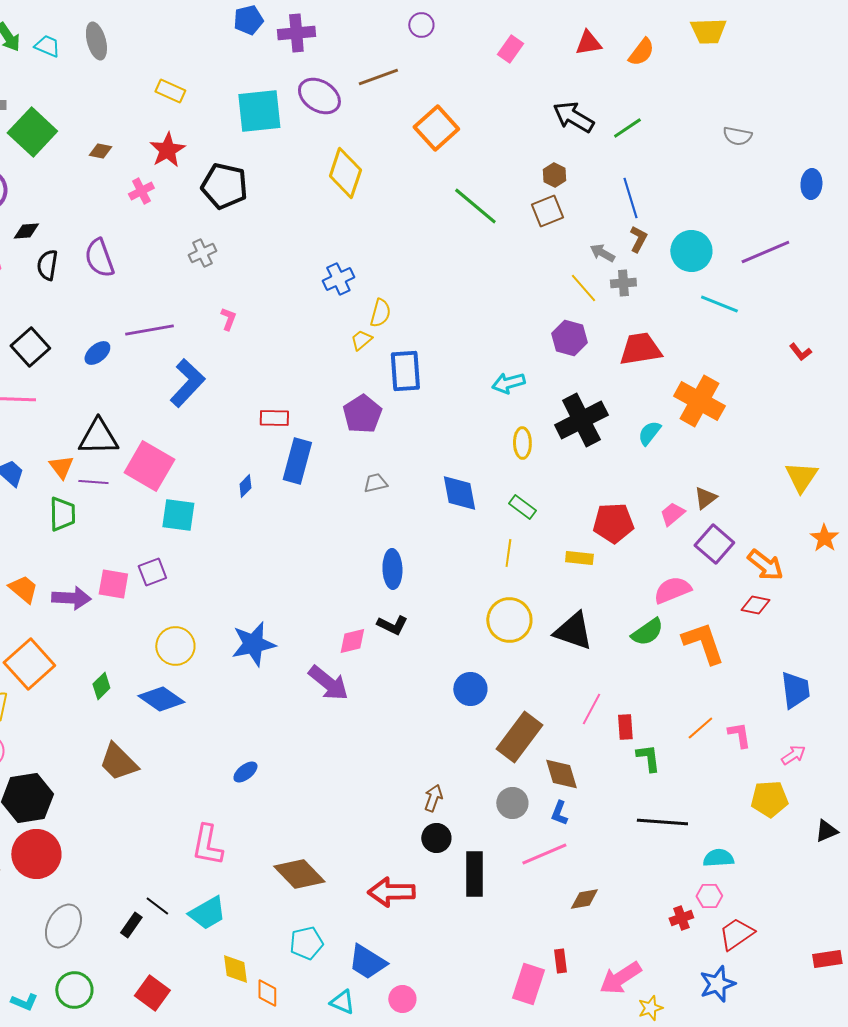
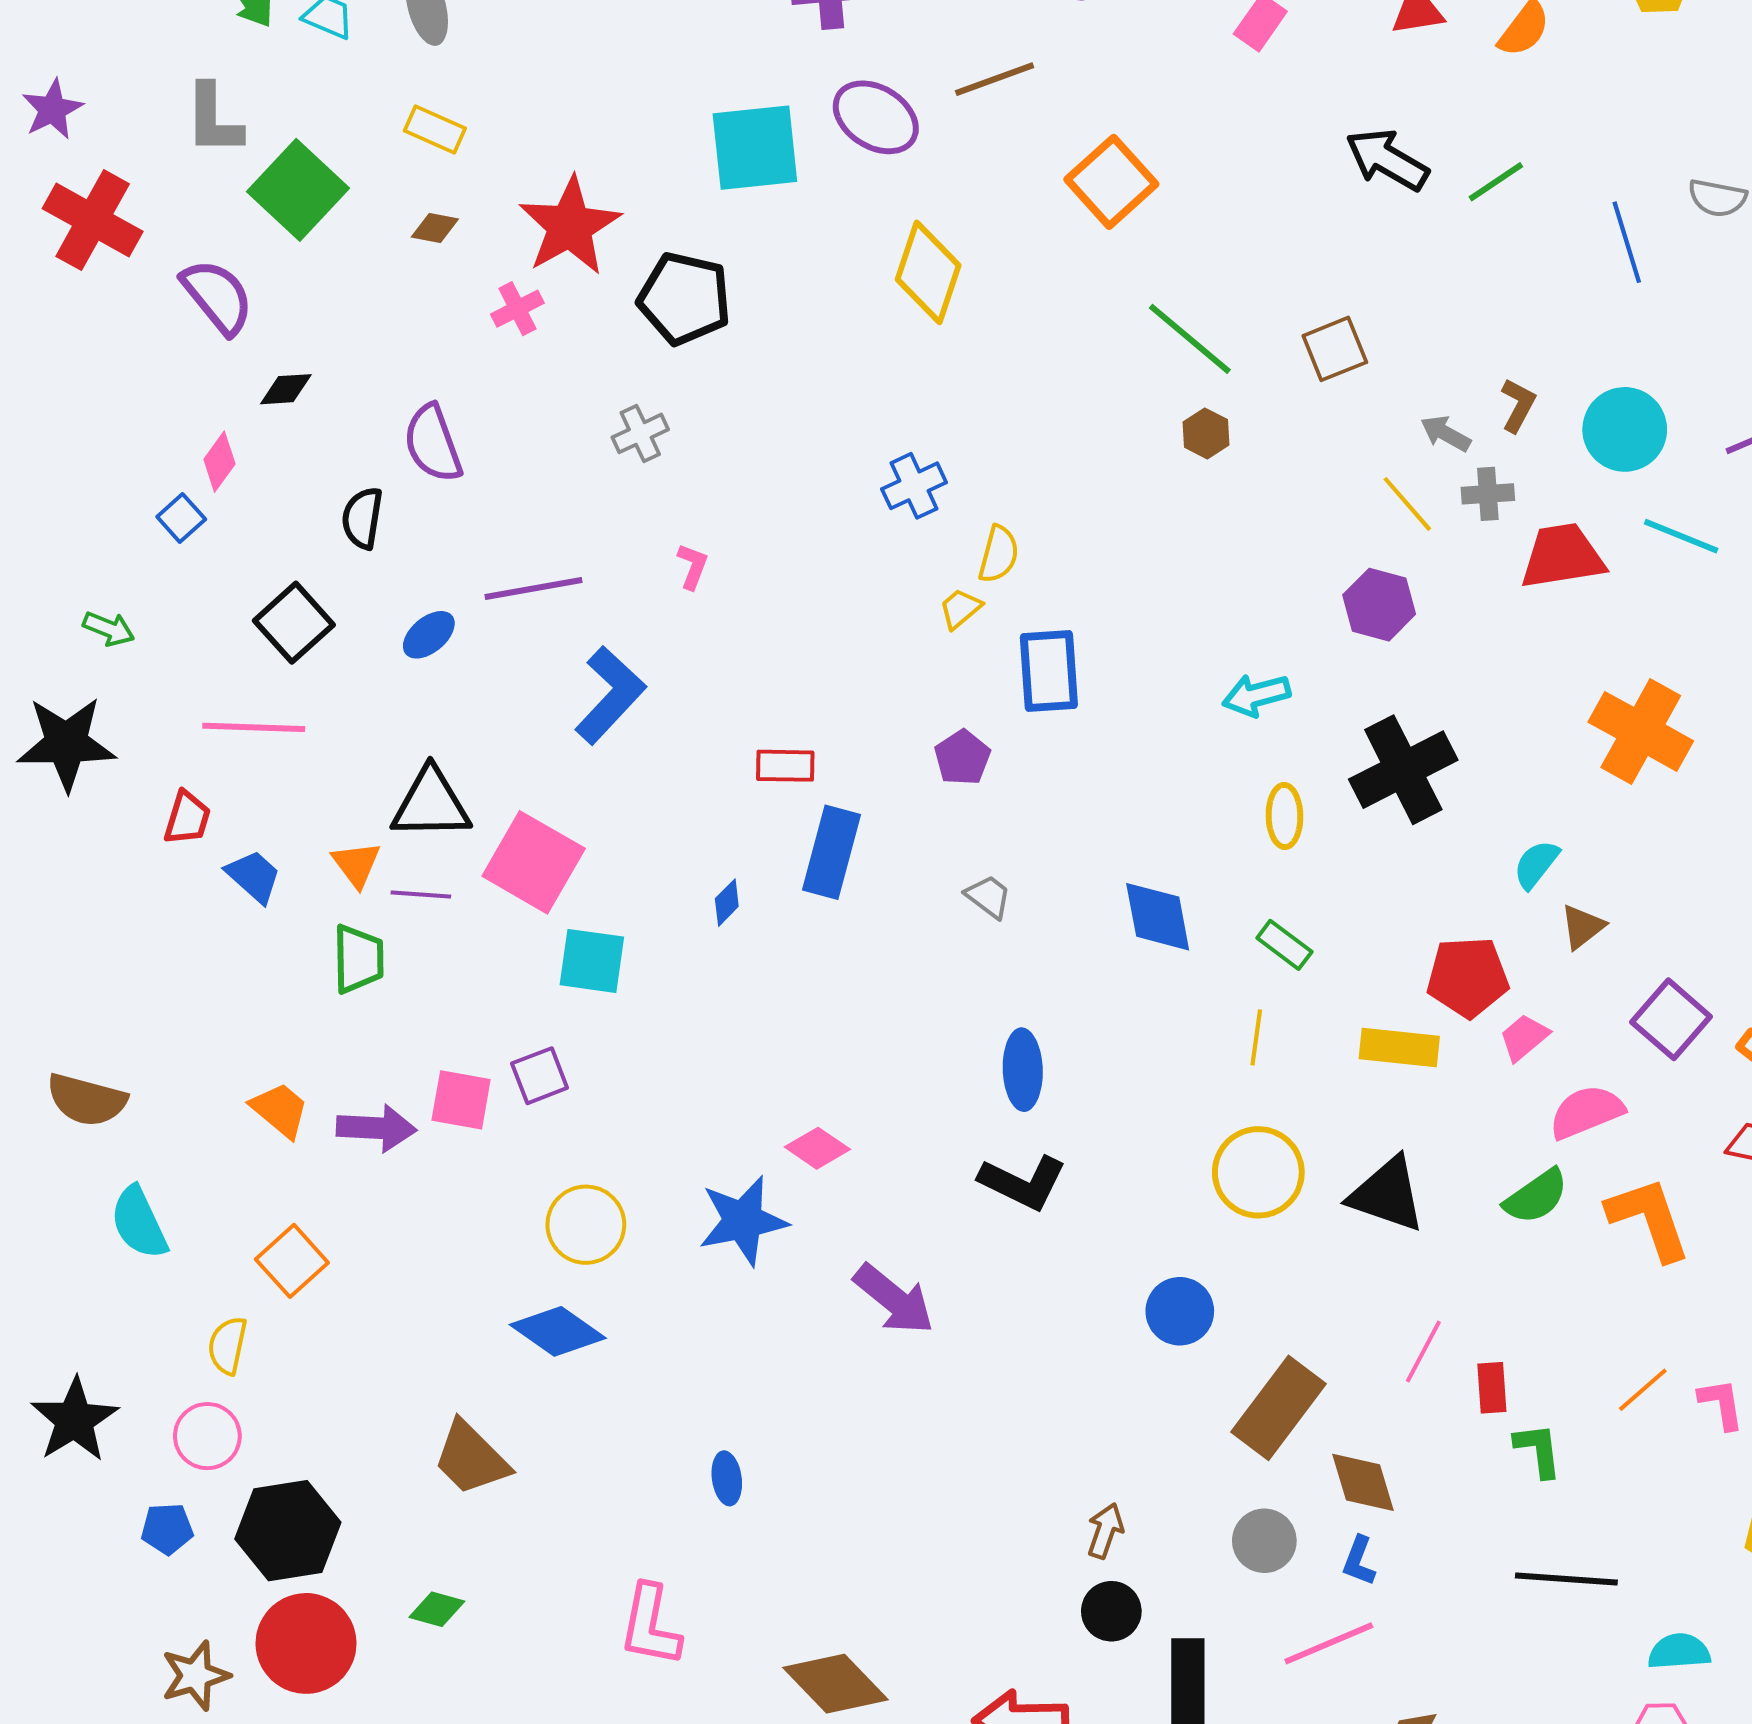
yellow rectangle: (170, 91) -> (435, 129), moved
red star: (167, 150) -> (570, 226), size x1.4
brown hexagon: (554, 175) -> (1206, 433), moved
blue line: (630, 198) -> (1627, 242), moved
black semicircle: (47, 265) -> (362, 518), moved
red trapezoid: (640, 349) -> (1562, 556), moved
purple pentagon: (362, 414) -> (962, 758), size x0.7
cyan semicircle: (649, 433) -> (1536, 864), moved
gray trapezoid: (375, 483) -> (989, 897), turned 50
brown triangle: (705, 498) -> (1582, 927), moved
pink trapezoid: (672, 514) -> (1524, 1037), moved
yellow rectangle: (579, 558) -> (1399, 1048), size x1.4
black L-shape: (392, 625) -> (1023, 1182), size x1.4
pink diamond: (352, 641) -> (817, 1148), moved, turned 48
orange square: (29, 664) -> (292, 1261), size x0.7
green diamond: (101, 686) -> (437, 1609), moved, turned 60
blue ellipse: (245, 772) -> (727, 1478), turned -60

